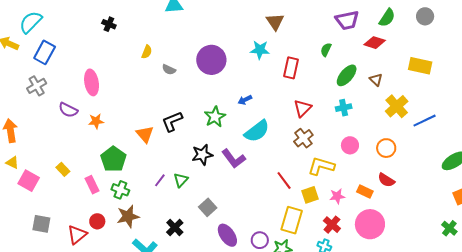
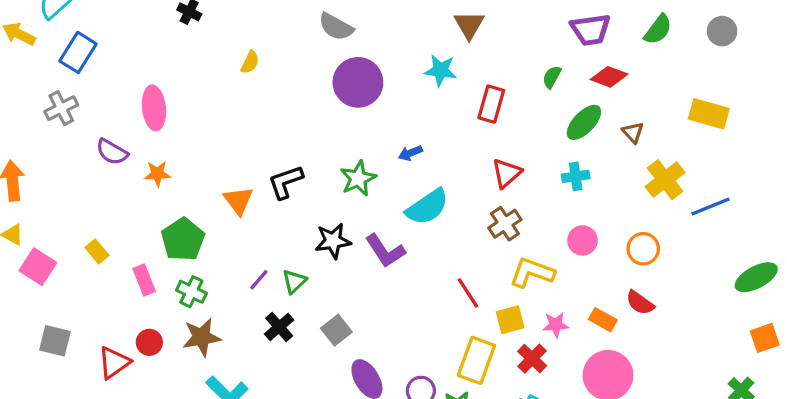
red diamond: (375, 43) -> (609, 77), moved
gray semicircle: (169, 70) -> (336, 27), moved, size x1.5
red cross: (332, 225) -> (532, 359), moved
black cross: (175, 227) -> (279, 327), moved

